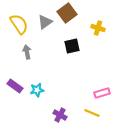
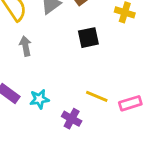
yellow line: (92, 113) -> (97, 96), moved
purple cross: (60, 115) -> (72, 119), moved

